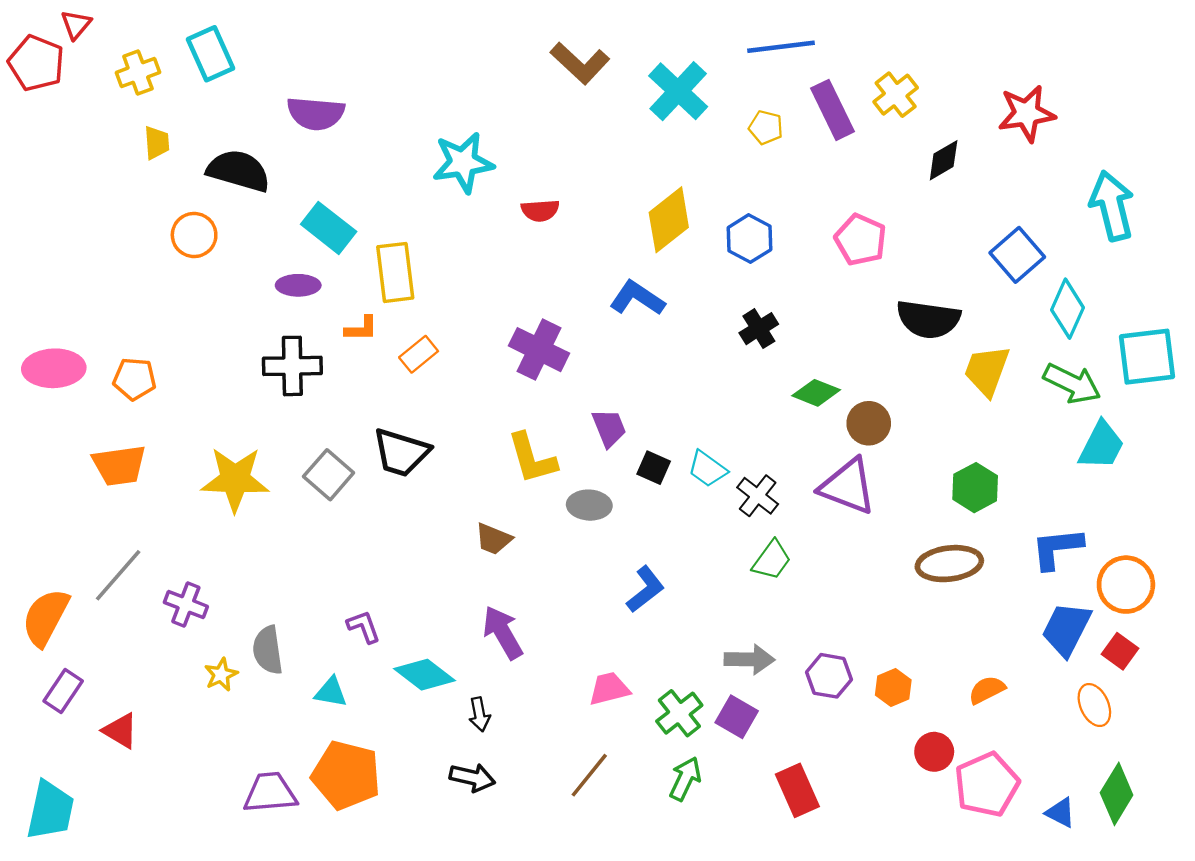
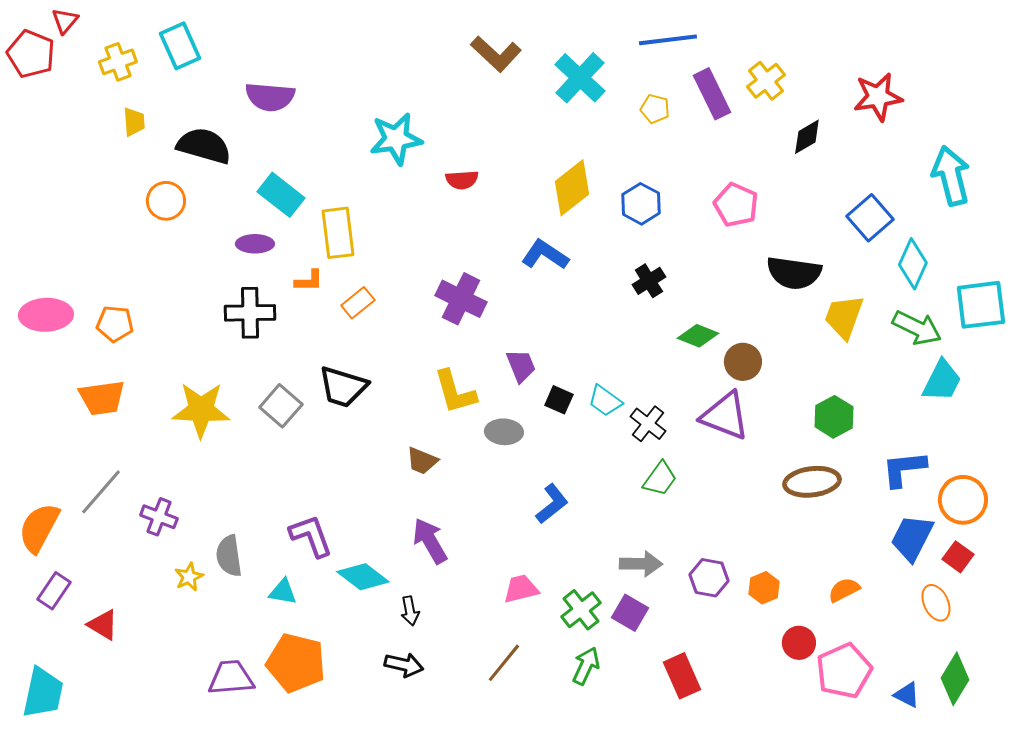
purple L-shape: (364, 627) -> (311, 536), size x1.5

